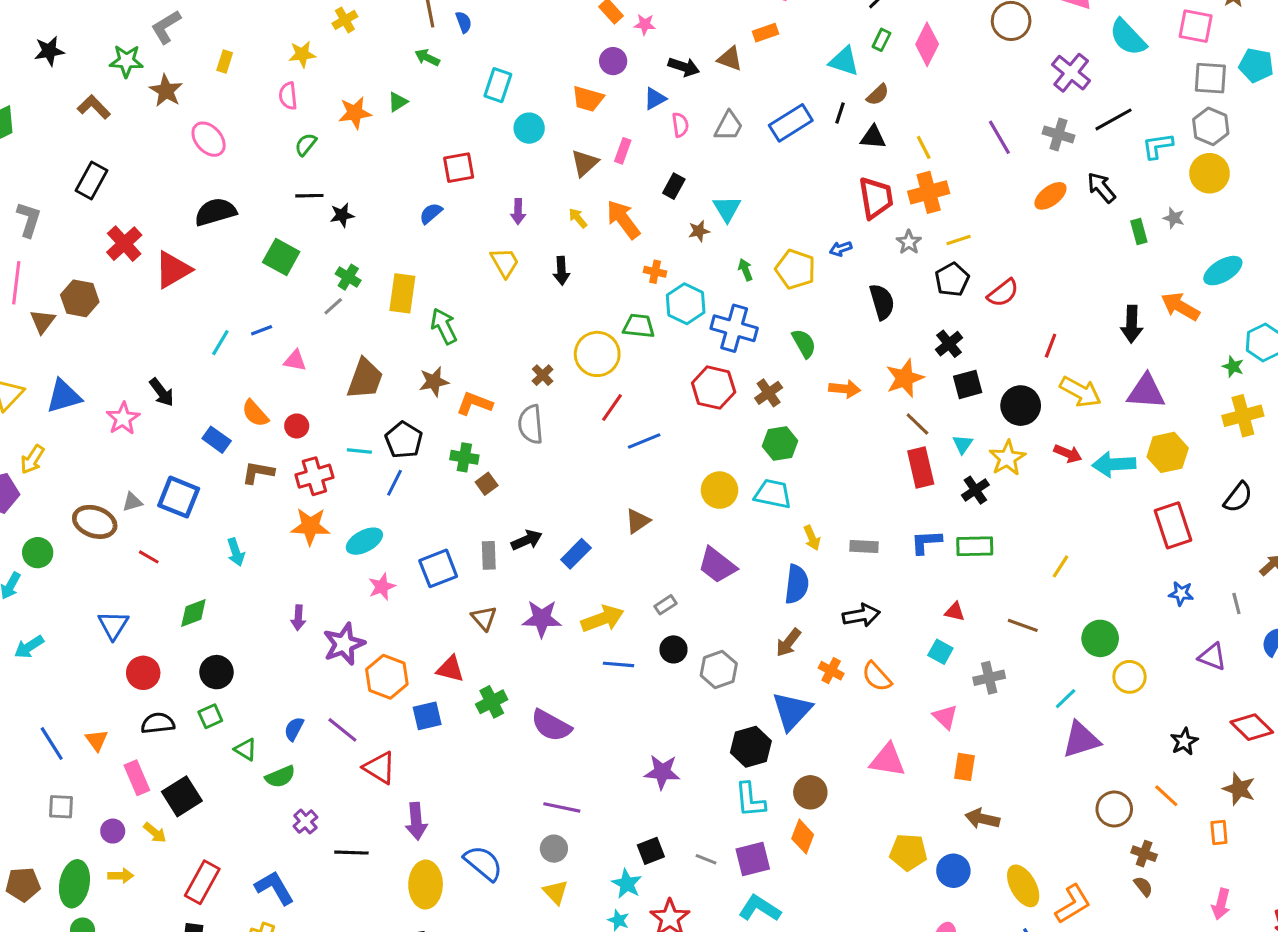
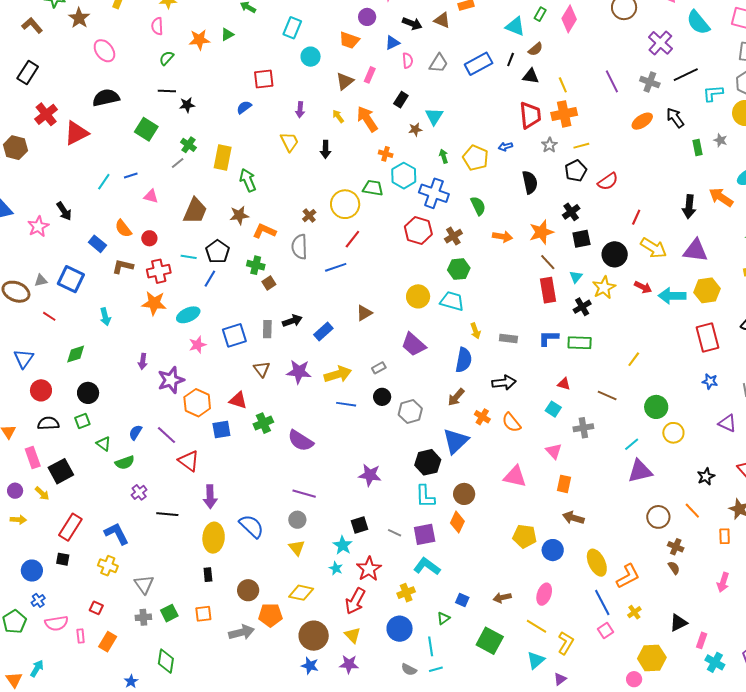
blue line: (644, 441) -> (336, 267), moved

